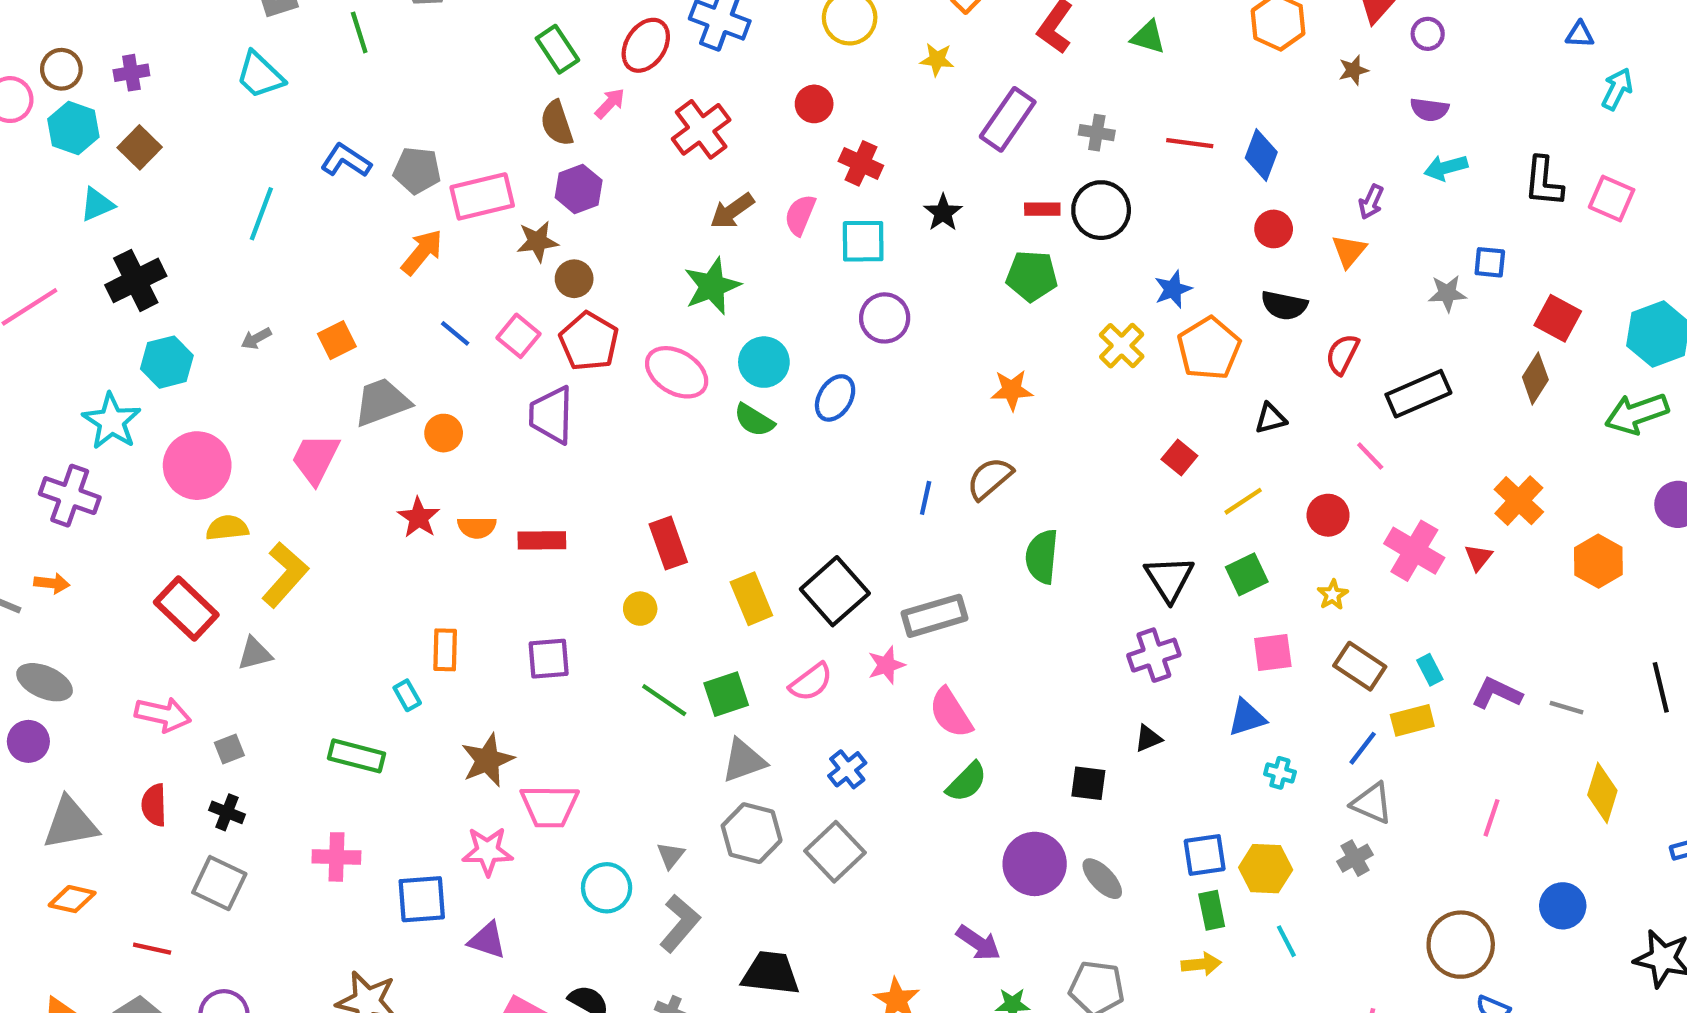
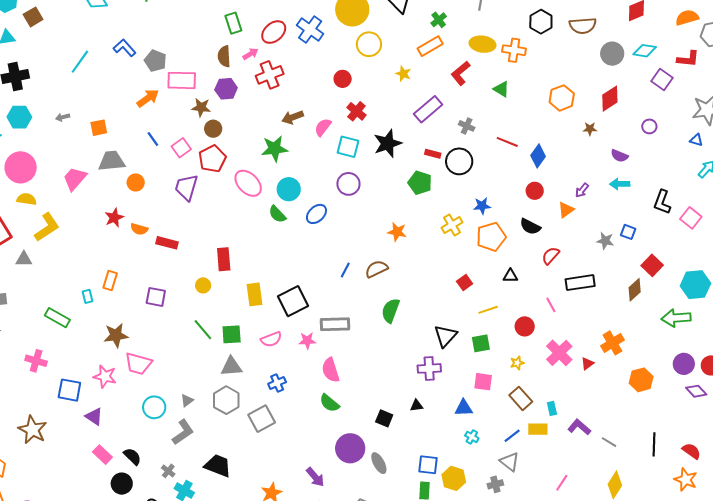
purple circle: (1428, 34) -> (649, 126), moved
red cross: (701, 129) -> (270, 75), moved
black star: (943, 213) -> (388, 143), size x1.6
green semicircle: (967, 782) -> (329, 403), turned 70

